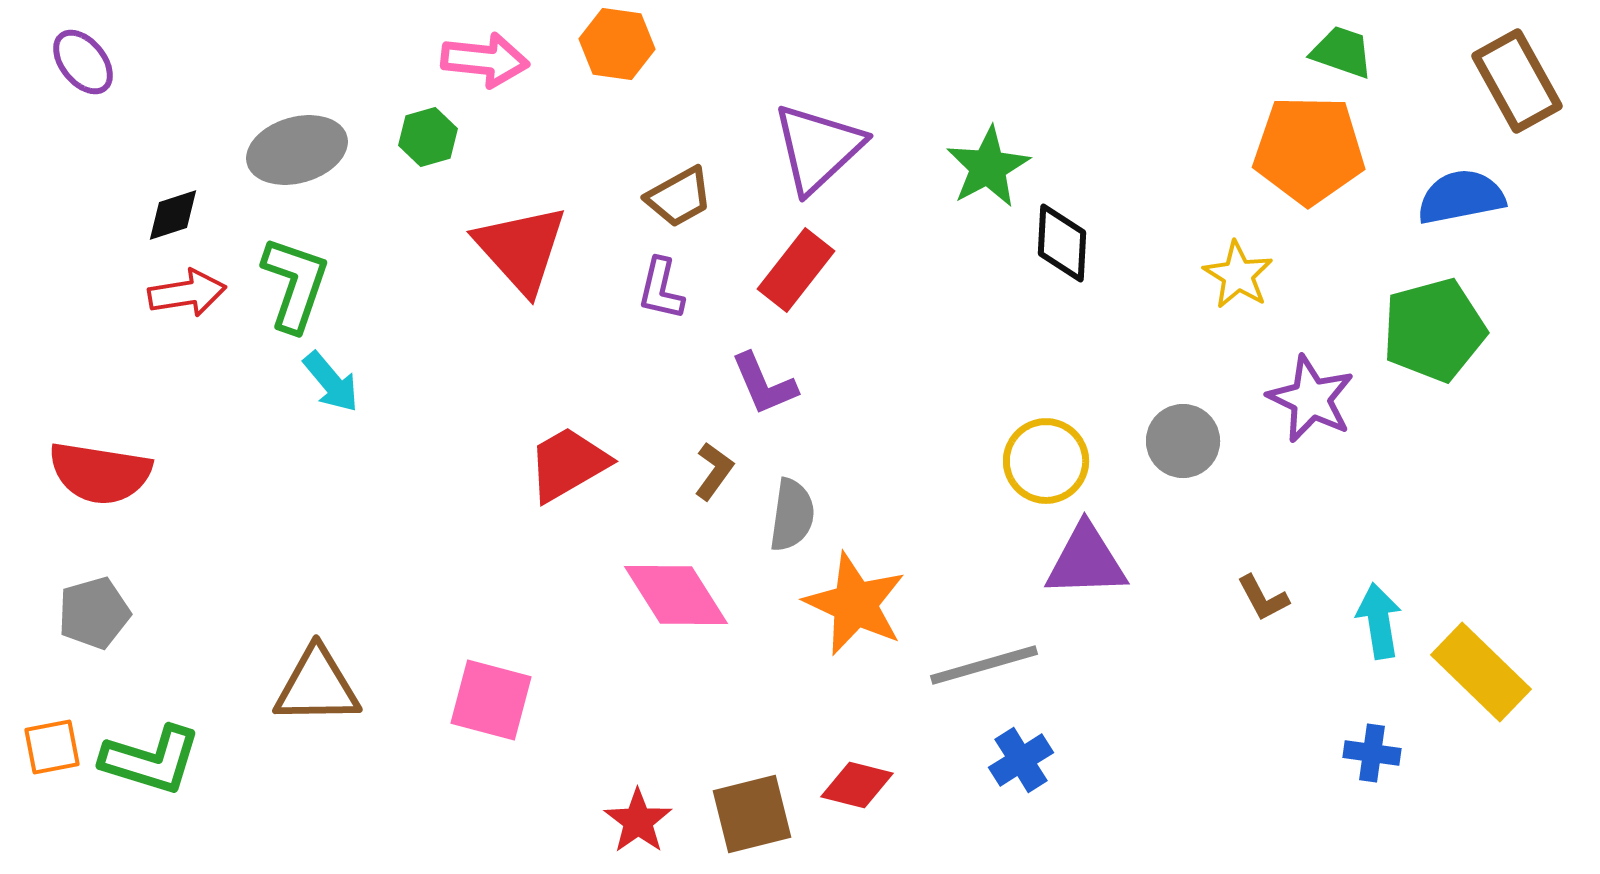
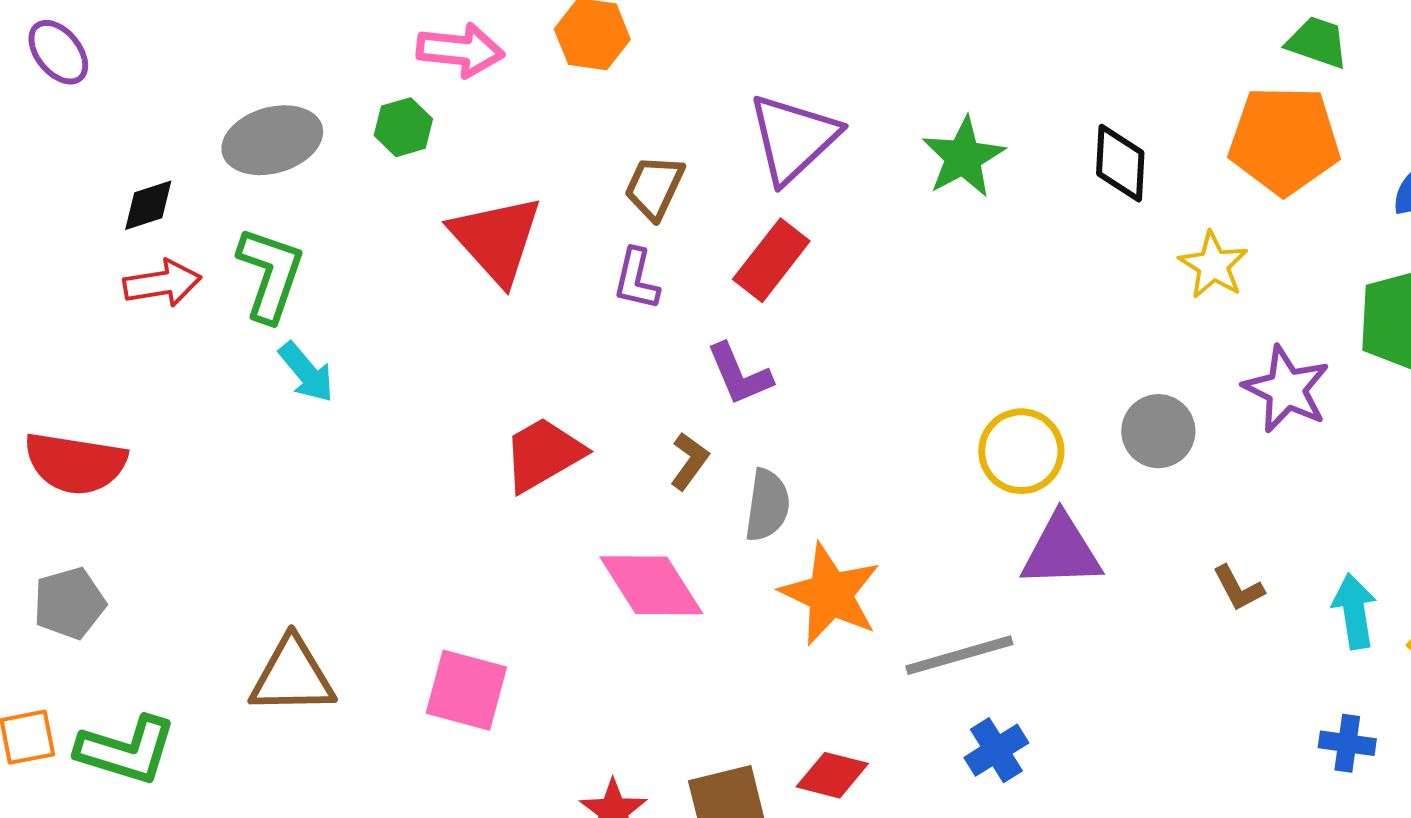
brown trapezoid: (679, 197) -> (654, 187), turned 144
black diamond: (1062, 243) -> (1120, 163), moved

